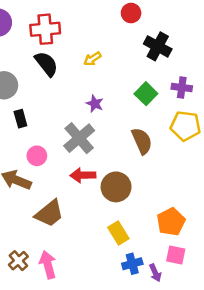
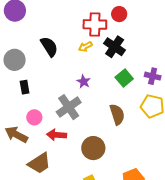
red cross: (45, 29) -> (95, 24), moved
black cross: (158, 46) -> (115, 47), moved
red arrow: (83, 175) -> (57, 135), moved

